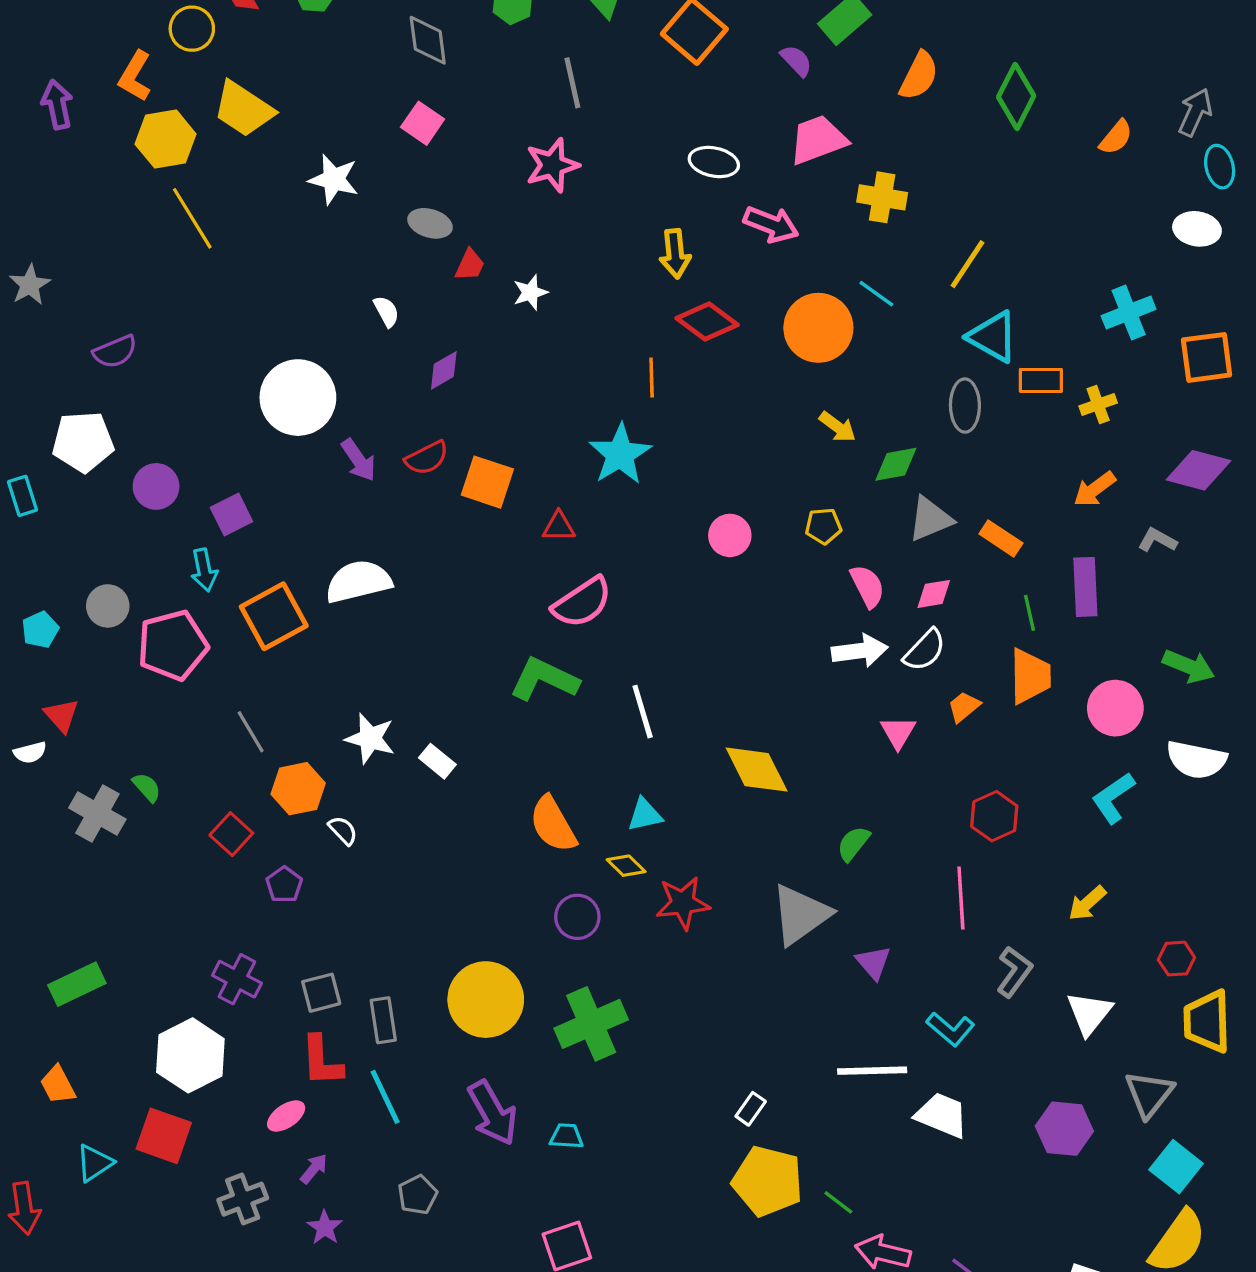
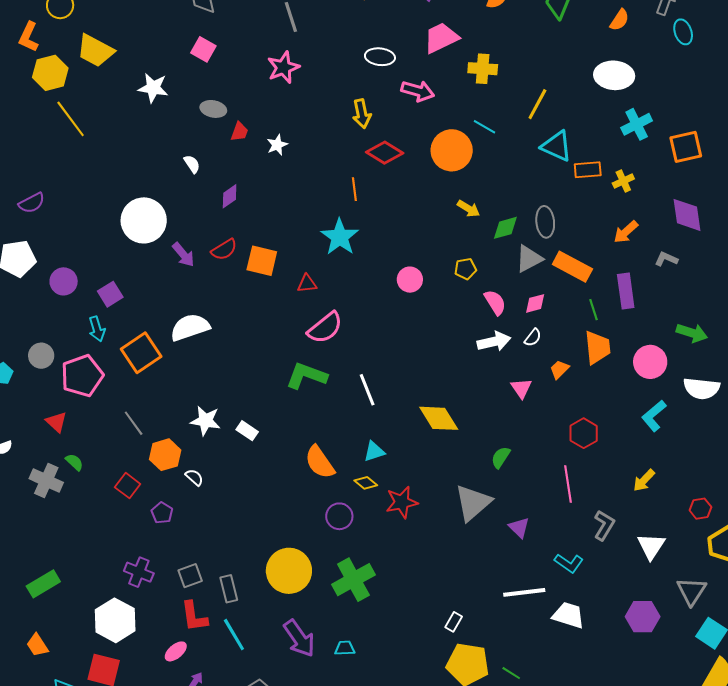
white ellipse: (1197, 229) -> (614, 75), moved, size x1.4
gray ellipse: (965, 406) -> (545, 222), moved
purple diamond: (1199, 470) -> (687, 215), turned 72
orange rectangle: (1001, 539) -> (572, 267), size x1.5
white semicircle: (925, 650) -> (533, 338), size x0.7
red triangle: (62, 715) -> (56, 422), moved

